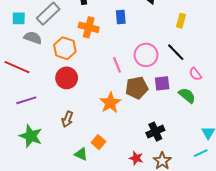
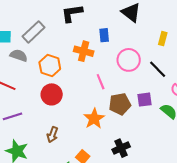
orange cross: (89, 27) -> (84, 51), moved
pink circle: (146, 55) -> (129, 60), moved
black cross: (155, 132) -> (121, 148), moved

